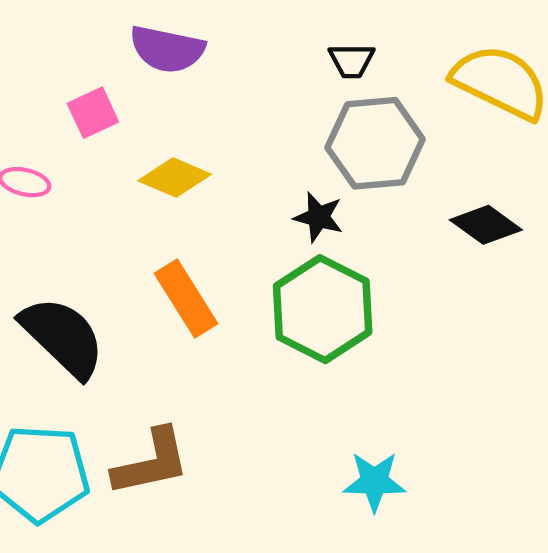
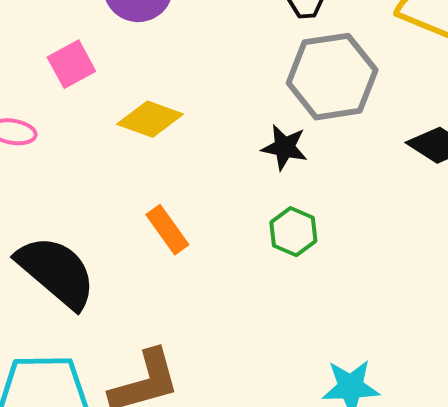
orange rectangle: (186, 298) -> (167, 230), size x0.7
green hexagon: (323, 309) -> (293, 232), size x0.5

